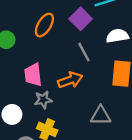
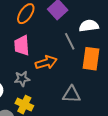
gray line: (84, 52) -> (70, 41), moved
pink trapezoid: (33, 75) -> (22, 45), moved

